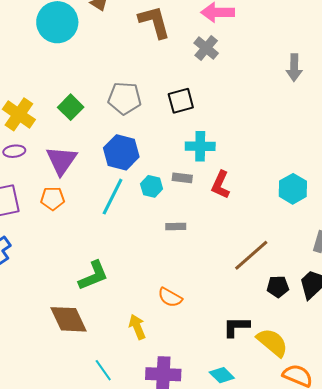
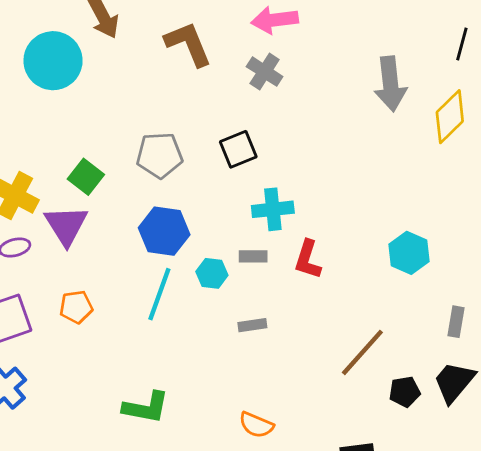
gray arrow: (294, 68) -> (390, 84), size x1.4
purple triangle: (61, 160) -> (66, 225), moved
green L-shape: (93, 276) -> (146, 407), turned 40

